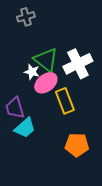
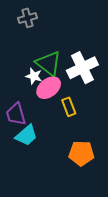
yellow rectangle: (65, 101) -> (69, 107), size x0.7

